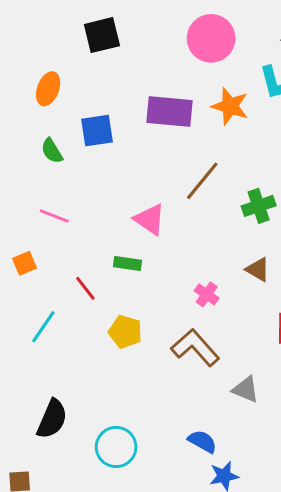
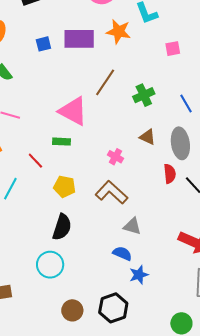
blue square: (97, 131) -> (43, 44), moved, size x0.7
pink triangle: (150, 219) -> (73, 111), size x1.4
gray triangle: (246, 389) -> (132, 226), moved
black semicircle: (52, 419) -> (62, 227), moved
cyan circle: (116, 447) -> (50, 265), moved

